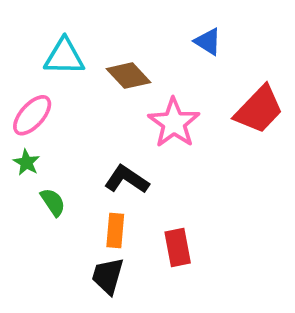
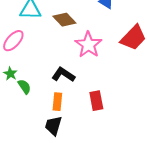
green star: (26, 162) -> (10, 74), moved
red rectangle: (178, 248) -> (96, 101), moved

